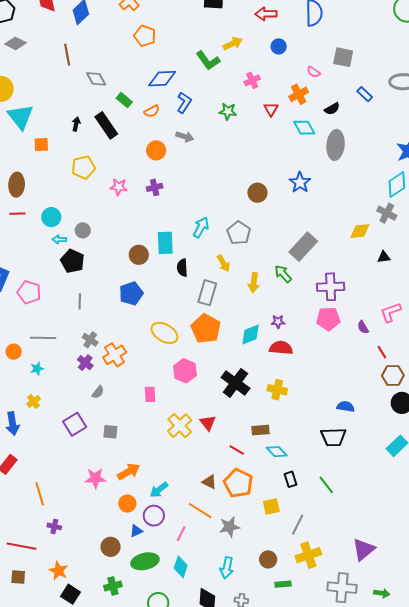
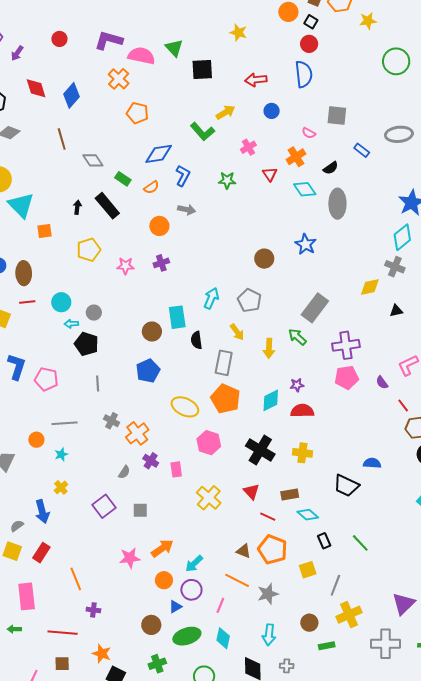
purple cross: (85, 363) -> (151, 461), moved
red triangle: (208, 423) -> (251, 492), moved
black trapezoid: (333, 437) -> (346, 486), moved, turned 32

